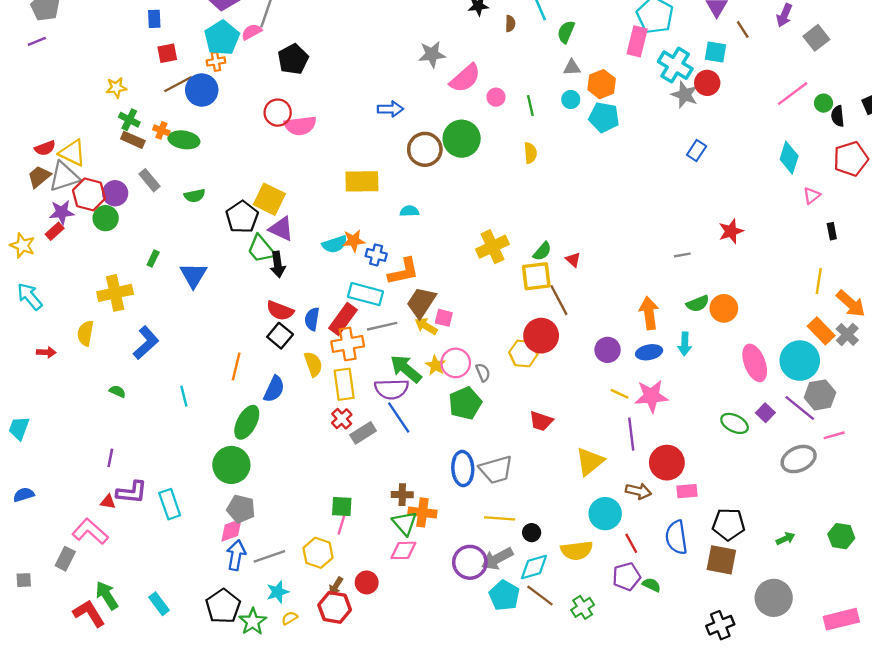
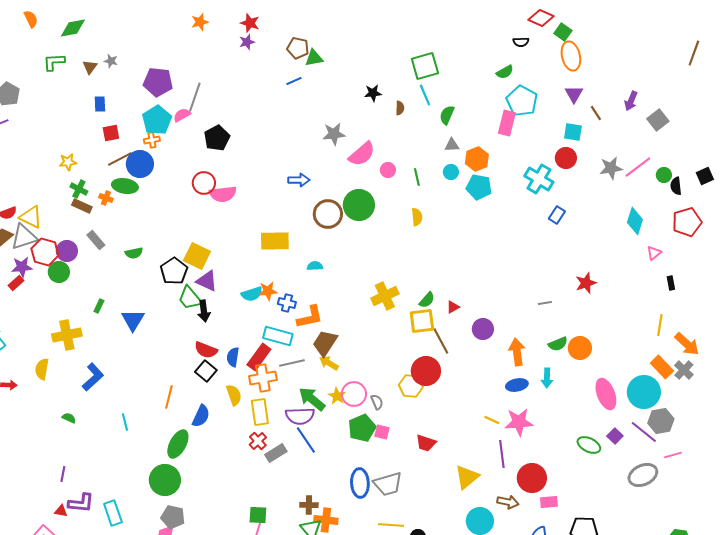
cyan cross: (675, 65) -> (539, 179), moved
gray star: (685, 95) -> (611, 168), moved, turned -30
green ellipse: (184, 140) -> (125, 186), moved
red triangle: (573, 260) -> (453, 307), turned 48
pink square: (444, 318) -> (382, 432), moved
purple circle: (608, 350) -> (483, 329), moved

